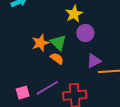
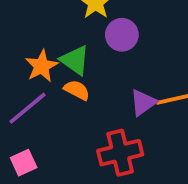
purple triangle: (94, 61) -> (143, 103), moved
purple line: (47, 88) -> (27, 108), moved

